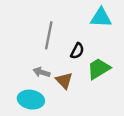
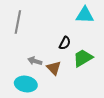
gray line: (49, 35) -> (18, 22), moved

